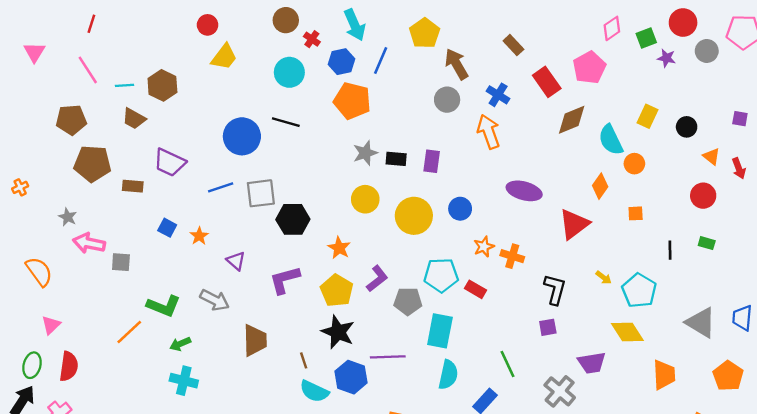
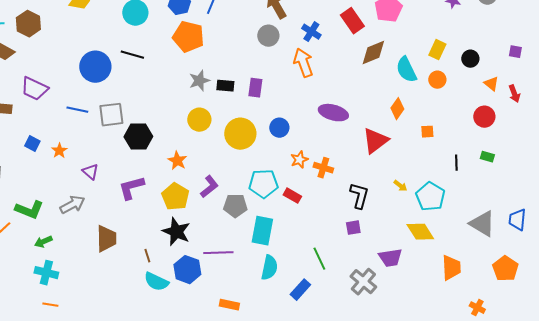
orange circle: (634, 164) -> (437, 80), moved
blue line: (221, 187) -> (77, 110), turned 30
gray arrow: (215, 300) -> (72, 205), turned -55

